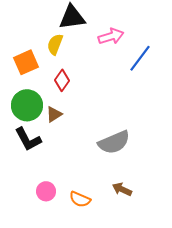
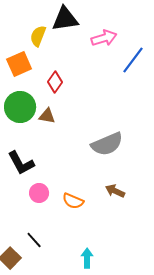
yellow semicircle: (55, 44) -> (38, 36), moved
brown triangle: (54, 114) -> (47, 116), turned 42
black L-shape: (28, 139) -> (21, 163), moved

